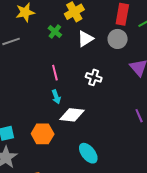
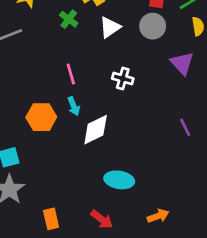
white diamond: (72, 115) -> (96, 130), turned -30
orange hexagon: (43, 134) -> (41, 117), moved
cyan ellipse: (88, 153) -> (119, 180), turned -40

